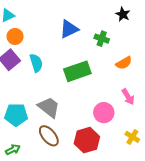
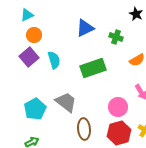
cyan pentagon: (16, 115) -> (35, 109), turned -30
brown ellipse: (49, 136) -> (84, 129), moved, turned 35
red hexagon: (87, 140) -> (119, 133), moved

